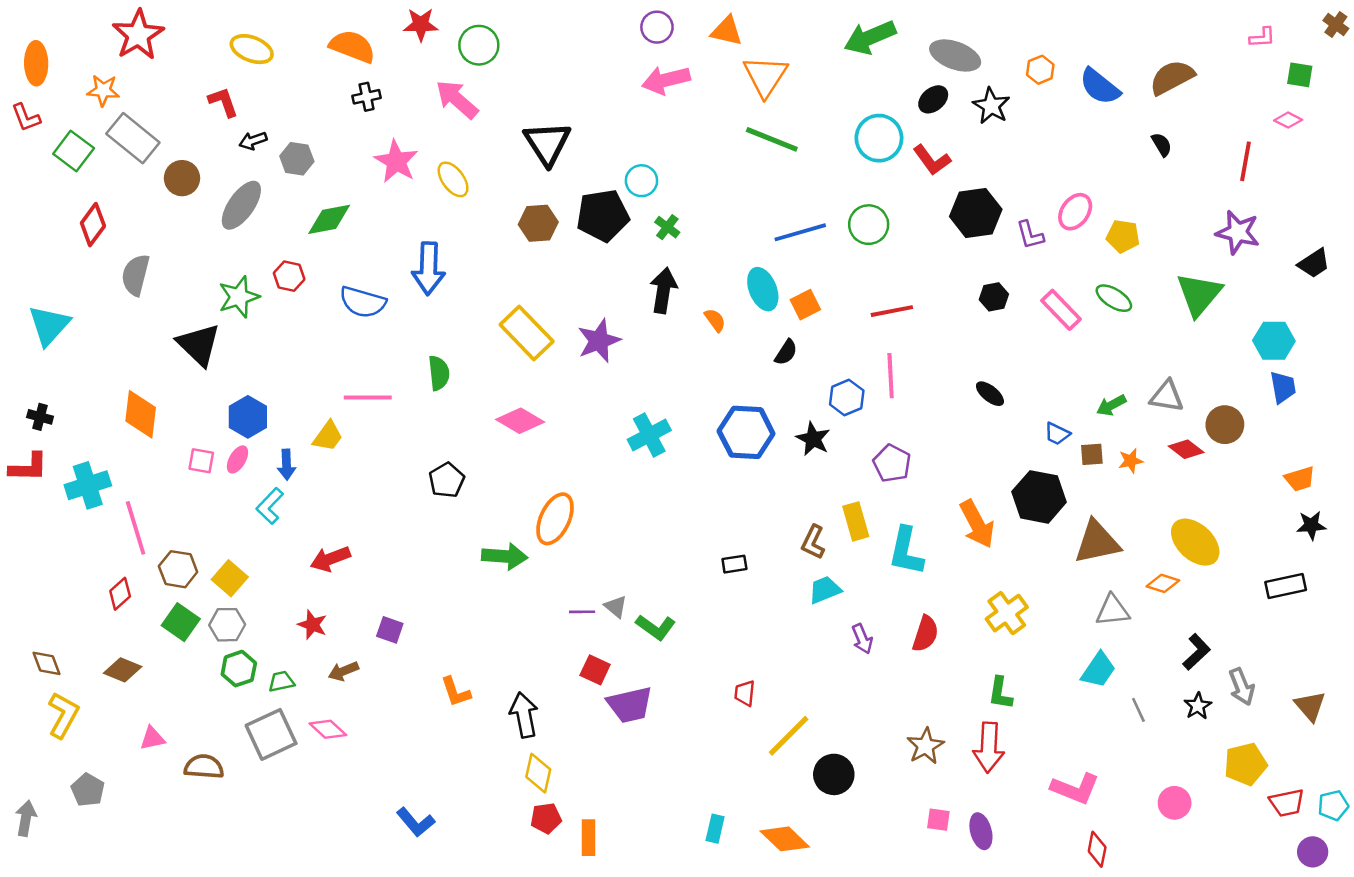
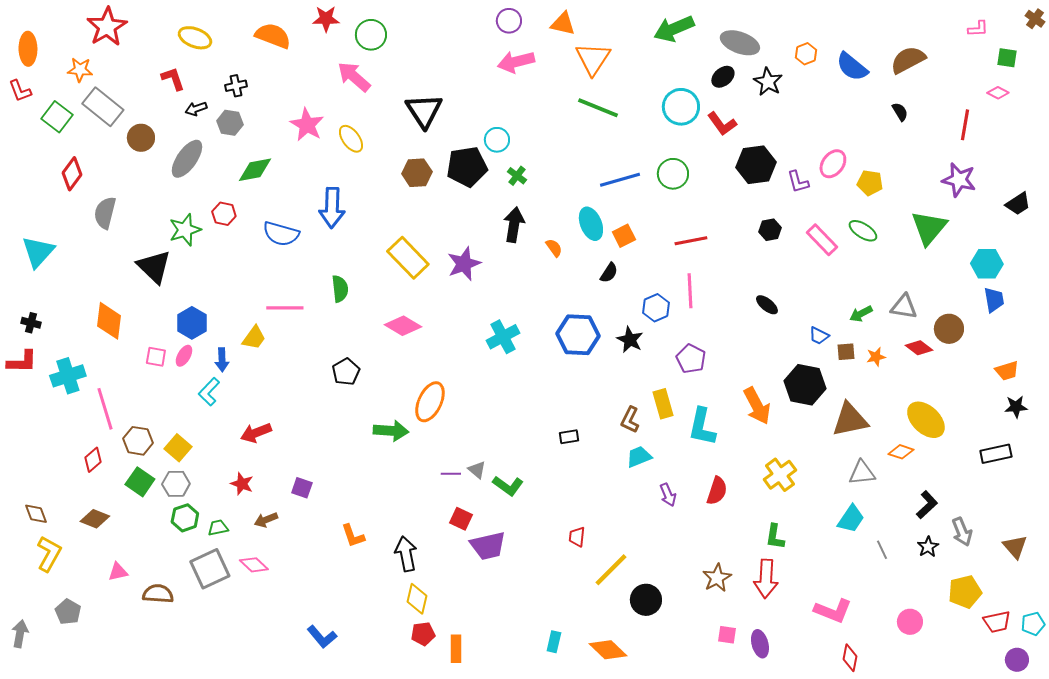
black cross: (367, 97) -> (236, 86), moved

